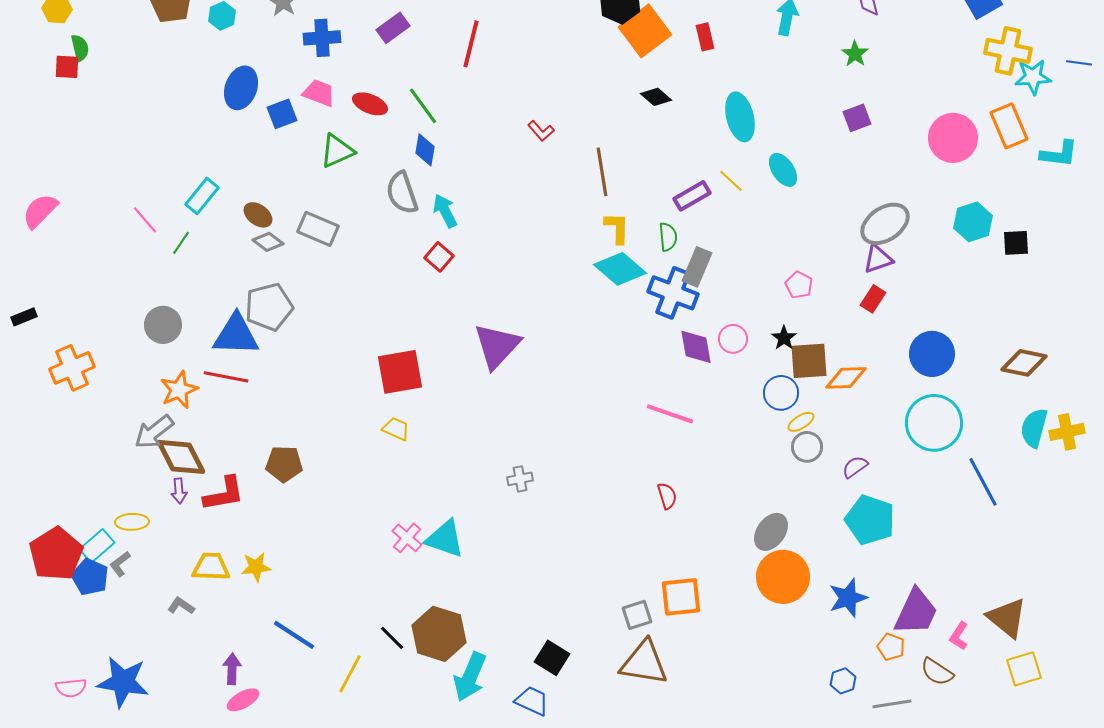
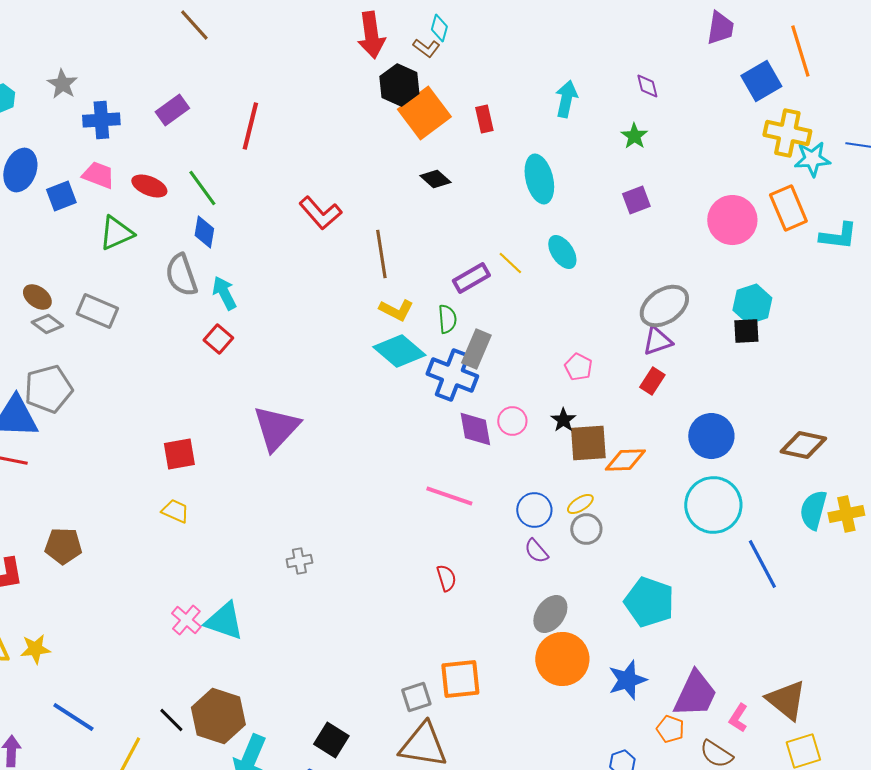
cyan ellipse: (740, 117) -> (539, 179), moved
red L-shape: (541, 131) -> (320, 213), size x1.6
yellow L-shape: (617, 228) -> (396, 310), turned 116
black square: (1016, 243) -> (746, 331), moved
red square: (400, 372) -> (179, 454), size x0.7
blue circle: (781, 393) -> (534, 510), moved
purple semicircle: (855, 467) -> (536, 551), moved, turned -96

